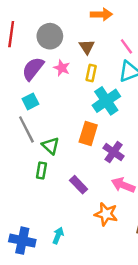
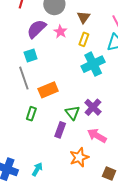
orange rectangle: (88, 133) -> (48, 90), moved, turned 42
green triangle: (50, 146) -> (72, 113), moved
purple rectangle: (79, 185) -> (60, 130), turned 56
orange star: (106, 214) -> (79, 157), turned 30

